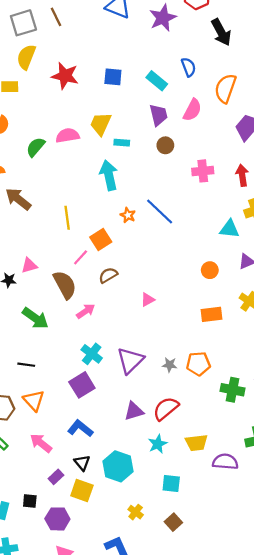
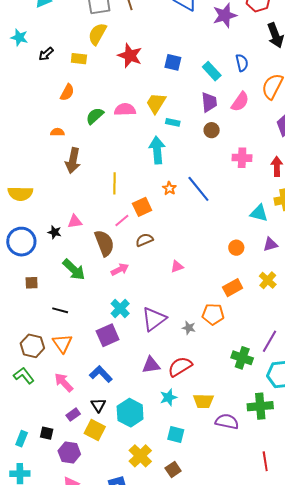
brown arrow: (18, 199) -> (73, 161), turned -125
orange rectangle: (212, 314) -> (233, 288), turned -30
orange pentagon: (198, 364) -> (213, 314), moved
yellow cross: (136, 512) -> (140, 456), size x1.6

